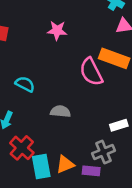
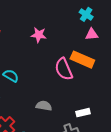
gray semicircle: (60, 111) -> (44, 106), moved

